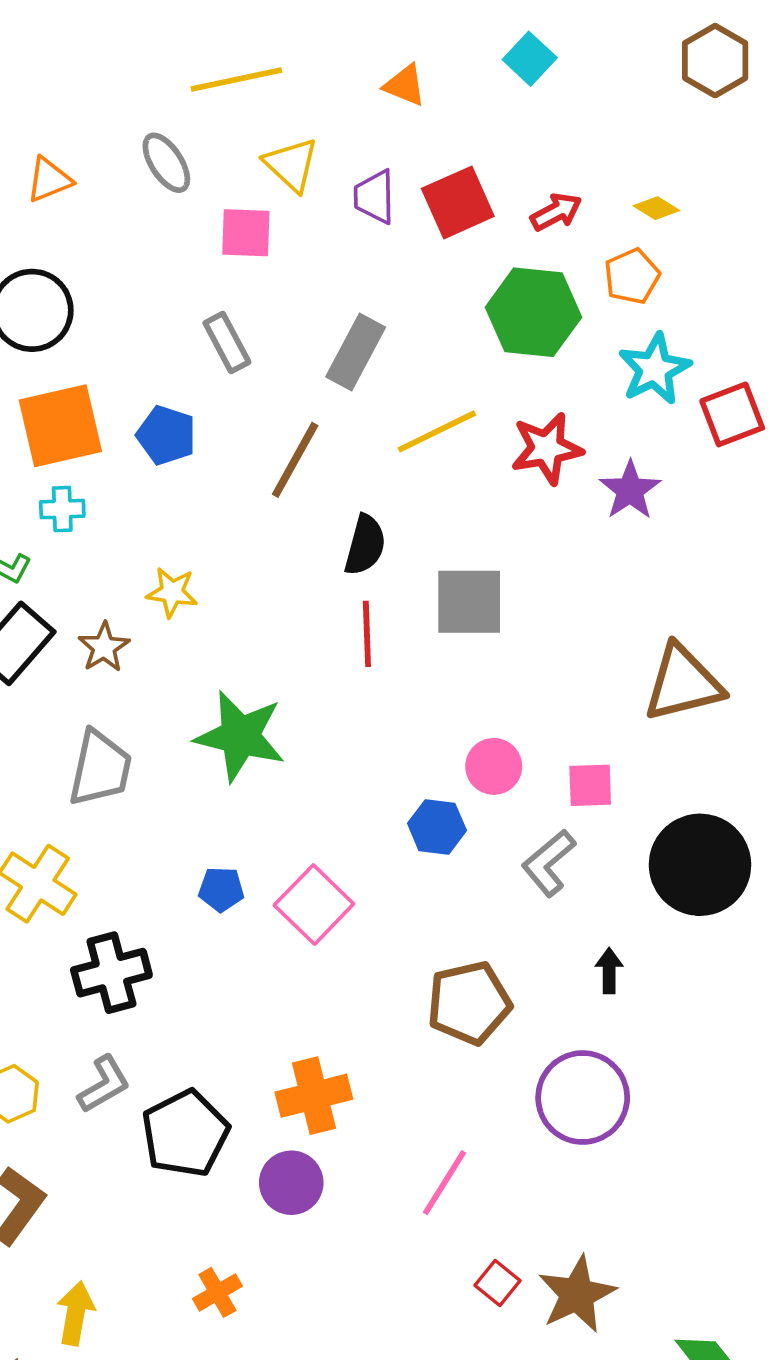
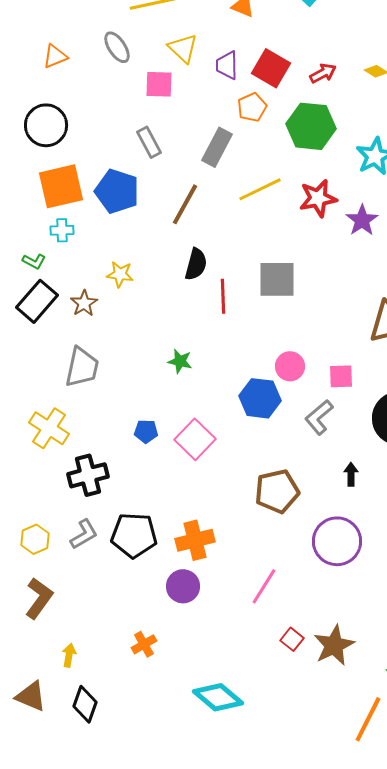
red square: (458, 202) -> (271, 68), turned -36
orange pentagon: (632, 276) -> (252, 107), moved
blue pentagon: (166, 435) -> (117, 191), size x1.4
black semicircle: (365, 545) -> (196, 264), moved
green star: (240, 736) -> (180, 361), moved, size x0.5
blue hexagon: (437, 827) -> (260, 398), size x1.4
black pentagon: (185, 1133) -> (134, 535), moved, turned 30
yellow arrow: (76, 1313) -> (69, 655), size x0.7

